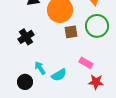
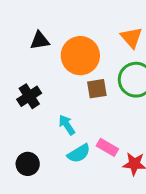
pink rectangle: (86, 63) -> (107, 147), moved
cyan arrow: (40, 68) -> (67, 125), moved

